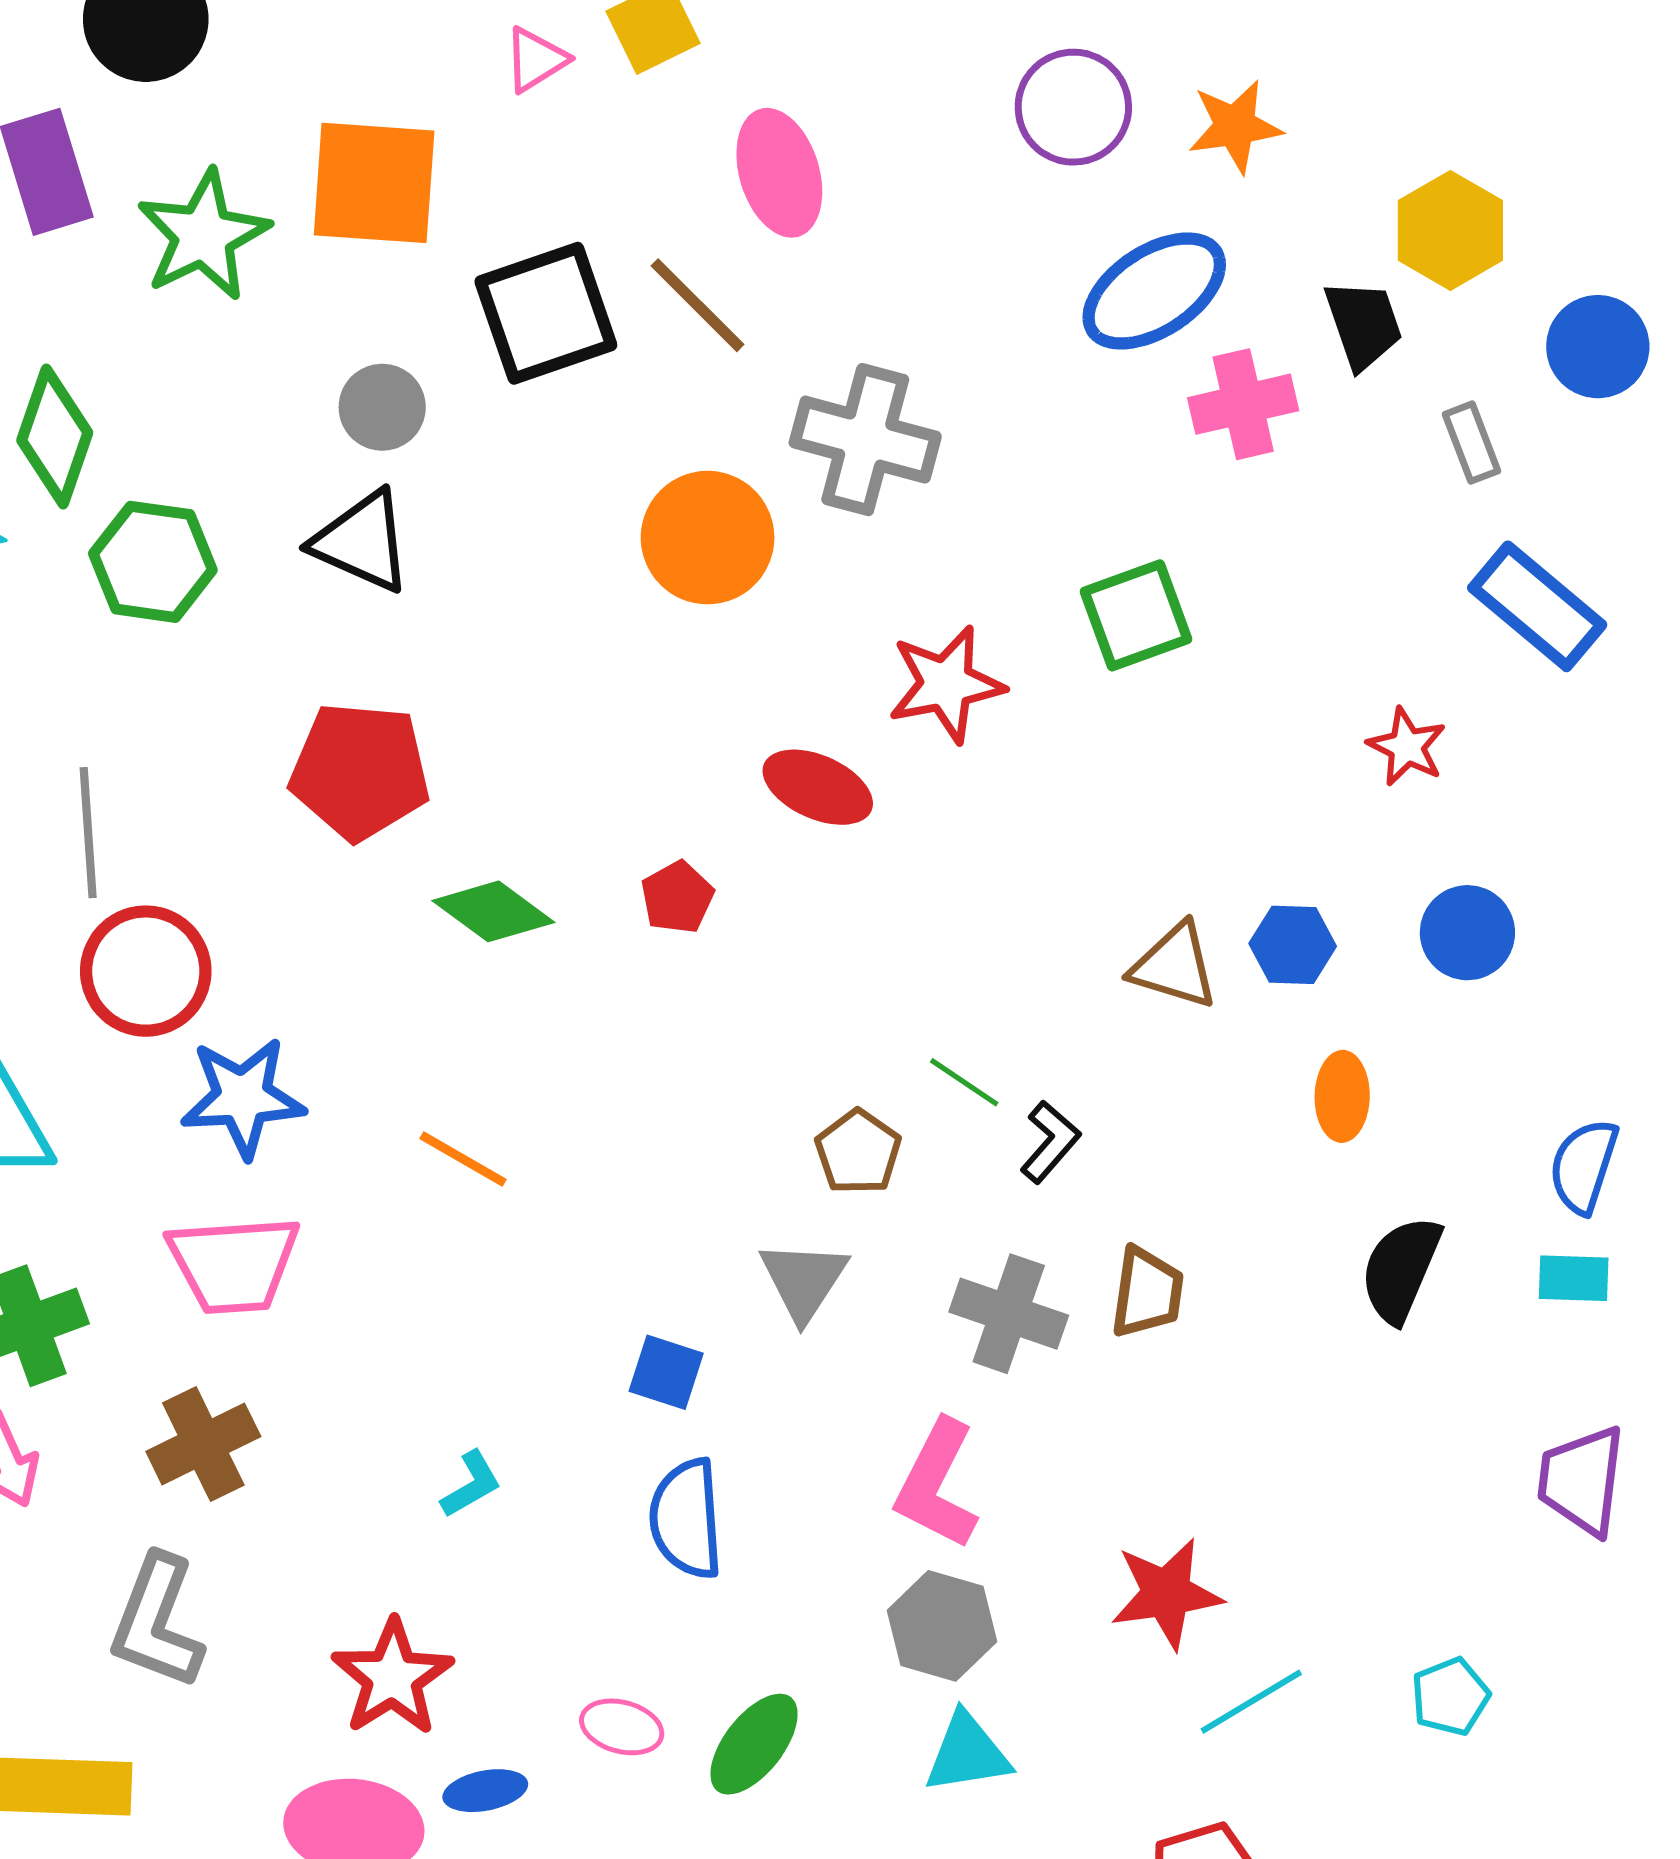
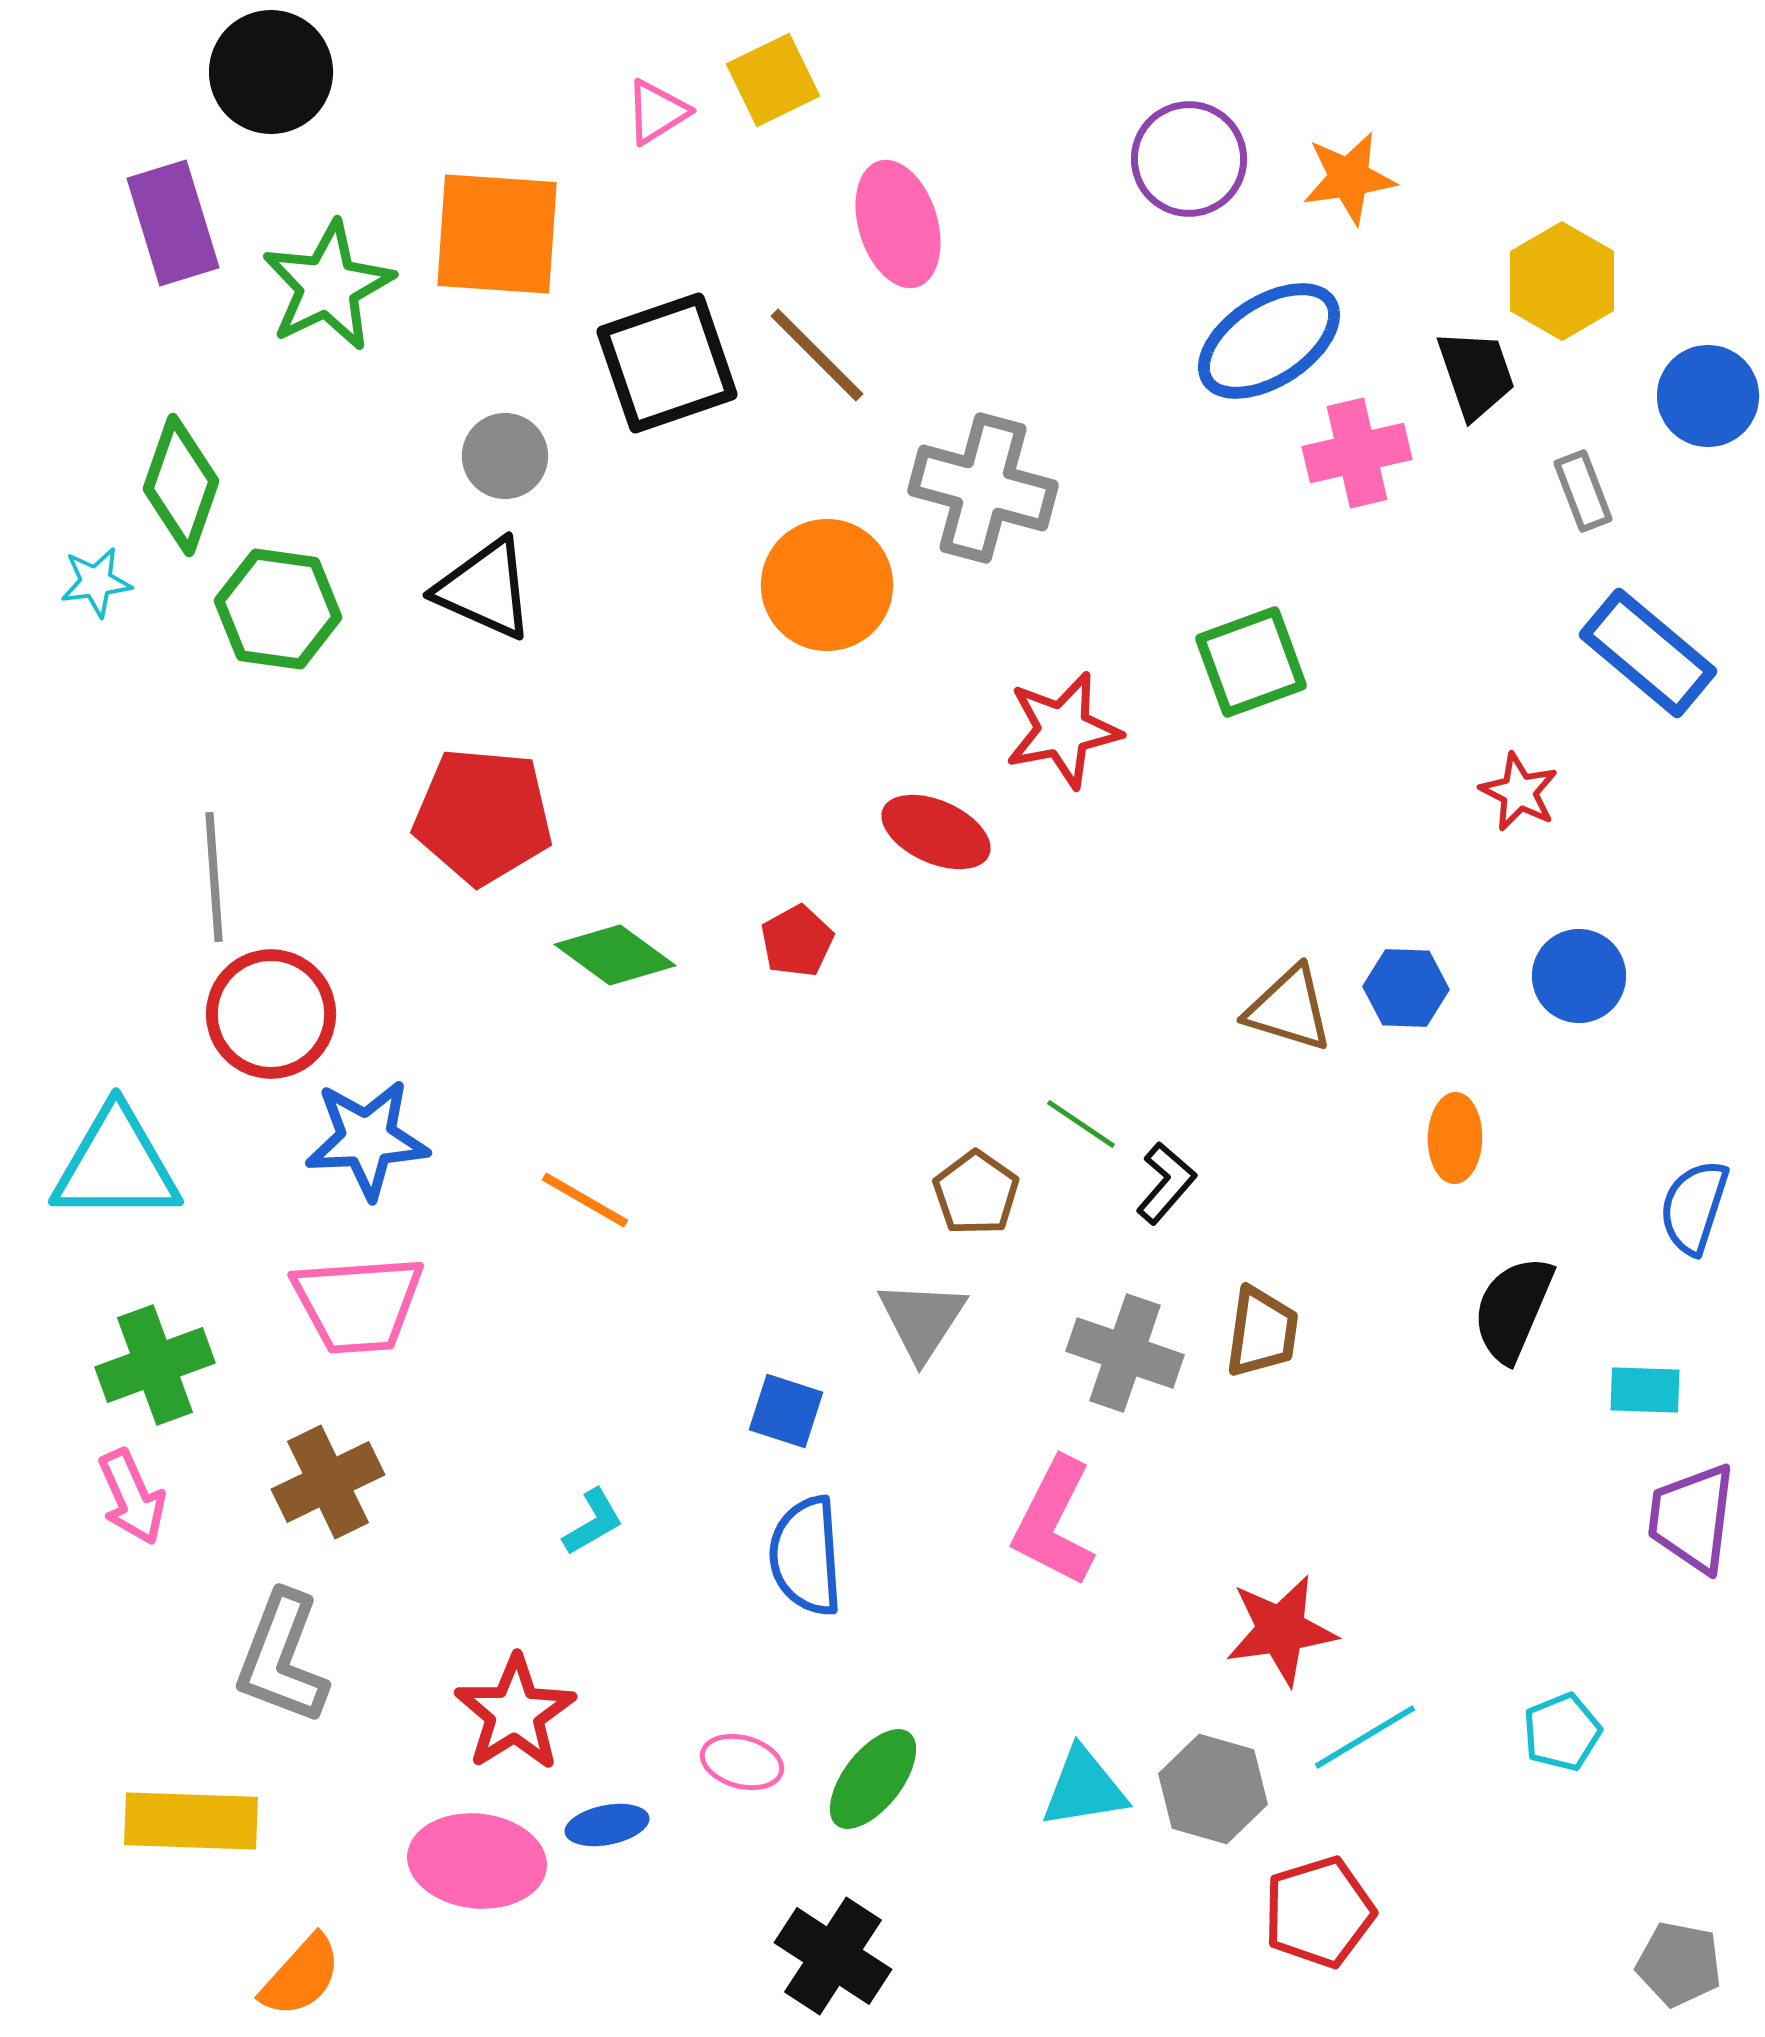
cyan rectangle: (1574, 1278) -> (1645, 1390), moved
gray hexagon: (942, 1626) -> (1213, 1789), moved

